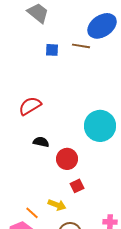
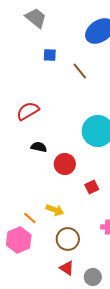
brown line: (81, 46) -> (80, 71), moved, turned 42
red square: (77, 186) -> (92, 187), moved

